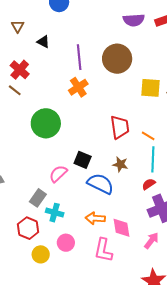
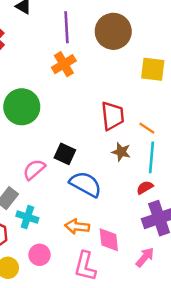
brown star: (120, 164) -> (121, 152), moved

